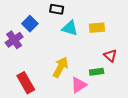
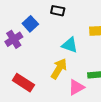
cyan triangle: (70, 28) -> (70, 45), moved
red rectangle: (26, 83) -> (23, 83), turned -30

